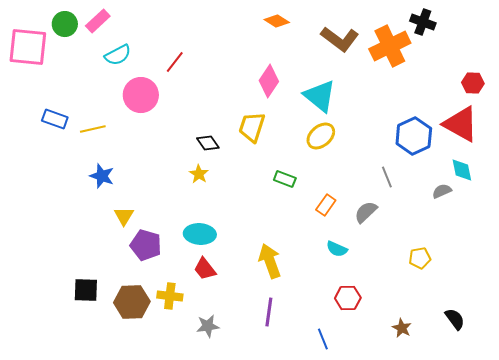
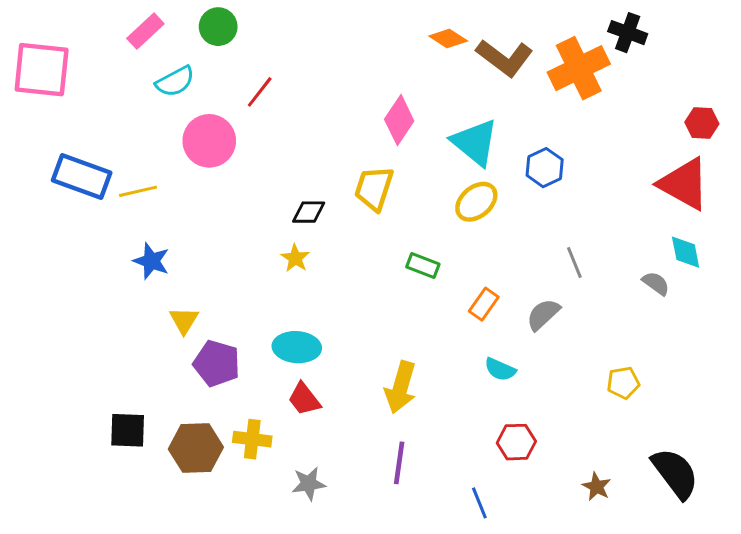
orange diamond: (277, 21) -> (448, 38), moved
green circle: (65, 24) -> (218, 27), moved
blue rectangle: (55, 119) -> (82, 176), size x1.5
blue hexagon: (414, 136) -> (545, 168), moved, size x0.7
black diamond: (208, 143) -> (309, 212), turned -55
gray semicircle: (442, 191) -> (656, 283), turned 60
yellow arrow: (270, 261) -> (401, 387), turned -144
black semicircle: (455, 319) -> (675, 473), size x1.6

